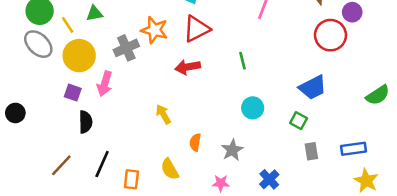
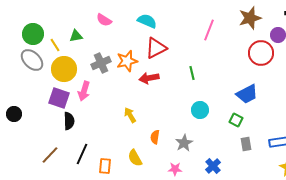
orange star: (154, 30) -> (127, 61), moved, turned -30
purple square: (73, 93) -> (59, 98), size x1.5

